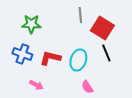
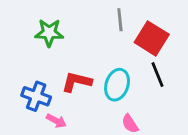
blue cross: (22, 54) -> (36, 96), moved

